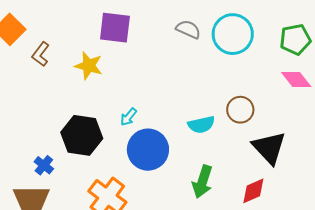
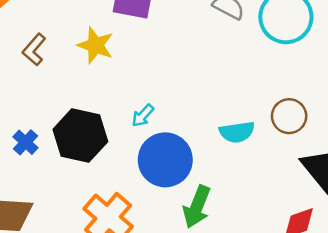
brown L-shape: (41, 54) -> (34, 50), moved
blue cross: (44, 165) -> (25, 142), moved
green arrow: (202, 182) -> (197, 207), moved

